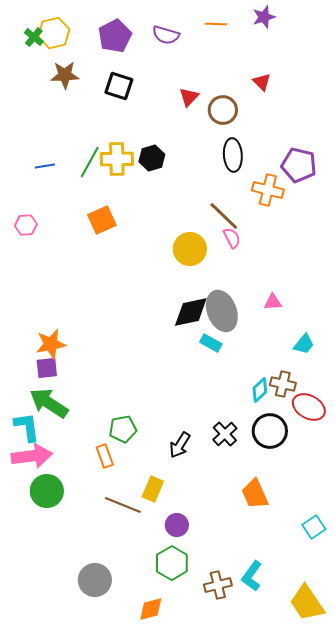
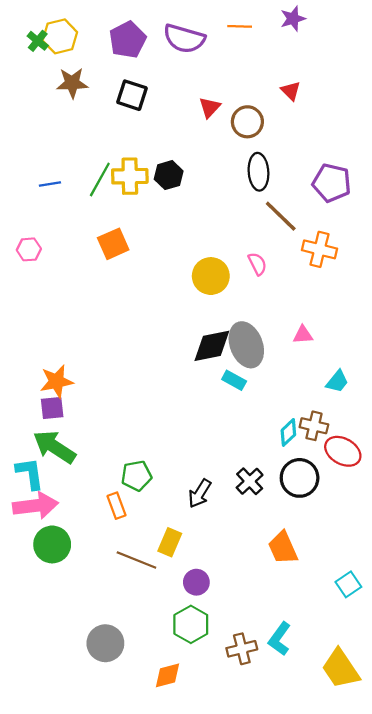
purple semicircle: (166, 35) -> (184, 39), size x1.4
orange cross: (268, 190) -> (320, 249), moved
brown line: (224, 216) -> (281, 216), moved

